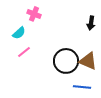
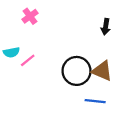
pink cross: (34, 14) -> (30, 16), moved, turned 32
cyan semicircle: (19, 33) -> (11, 52), moved, turned 32

